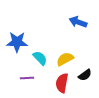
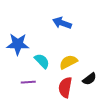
blue arrow: (78, 22) -> (62, 23), moved

